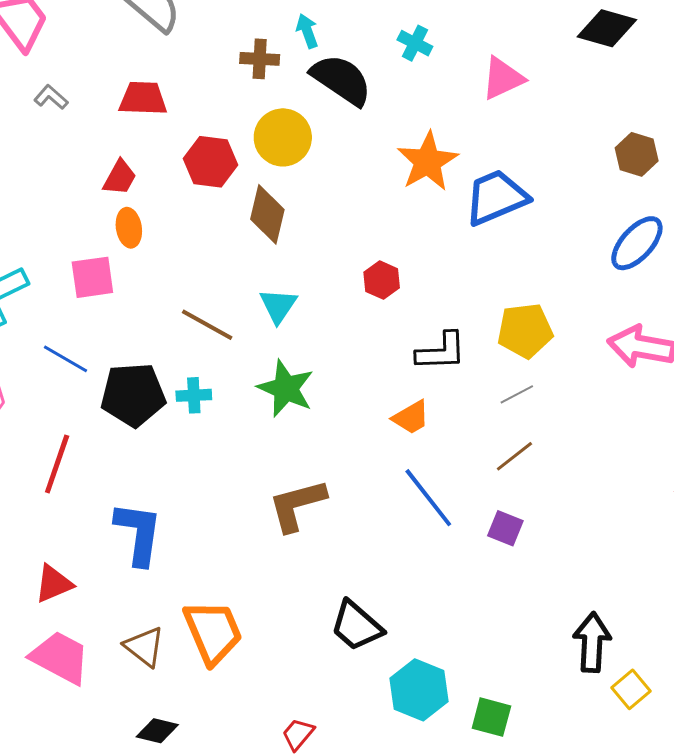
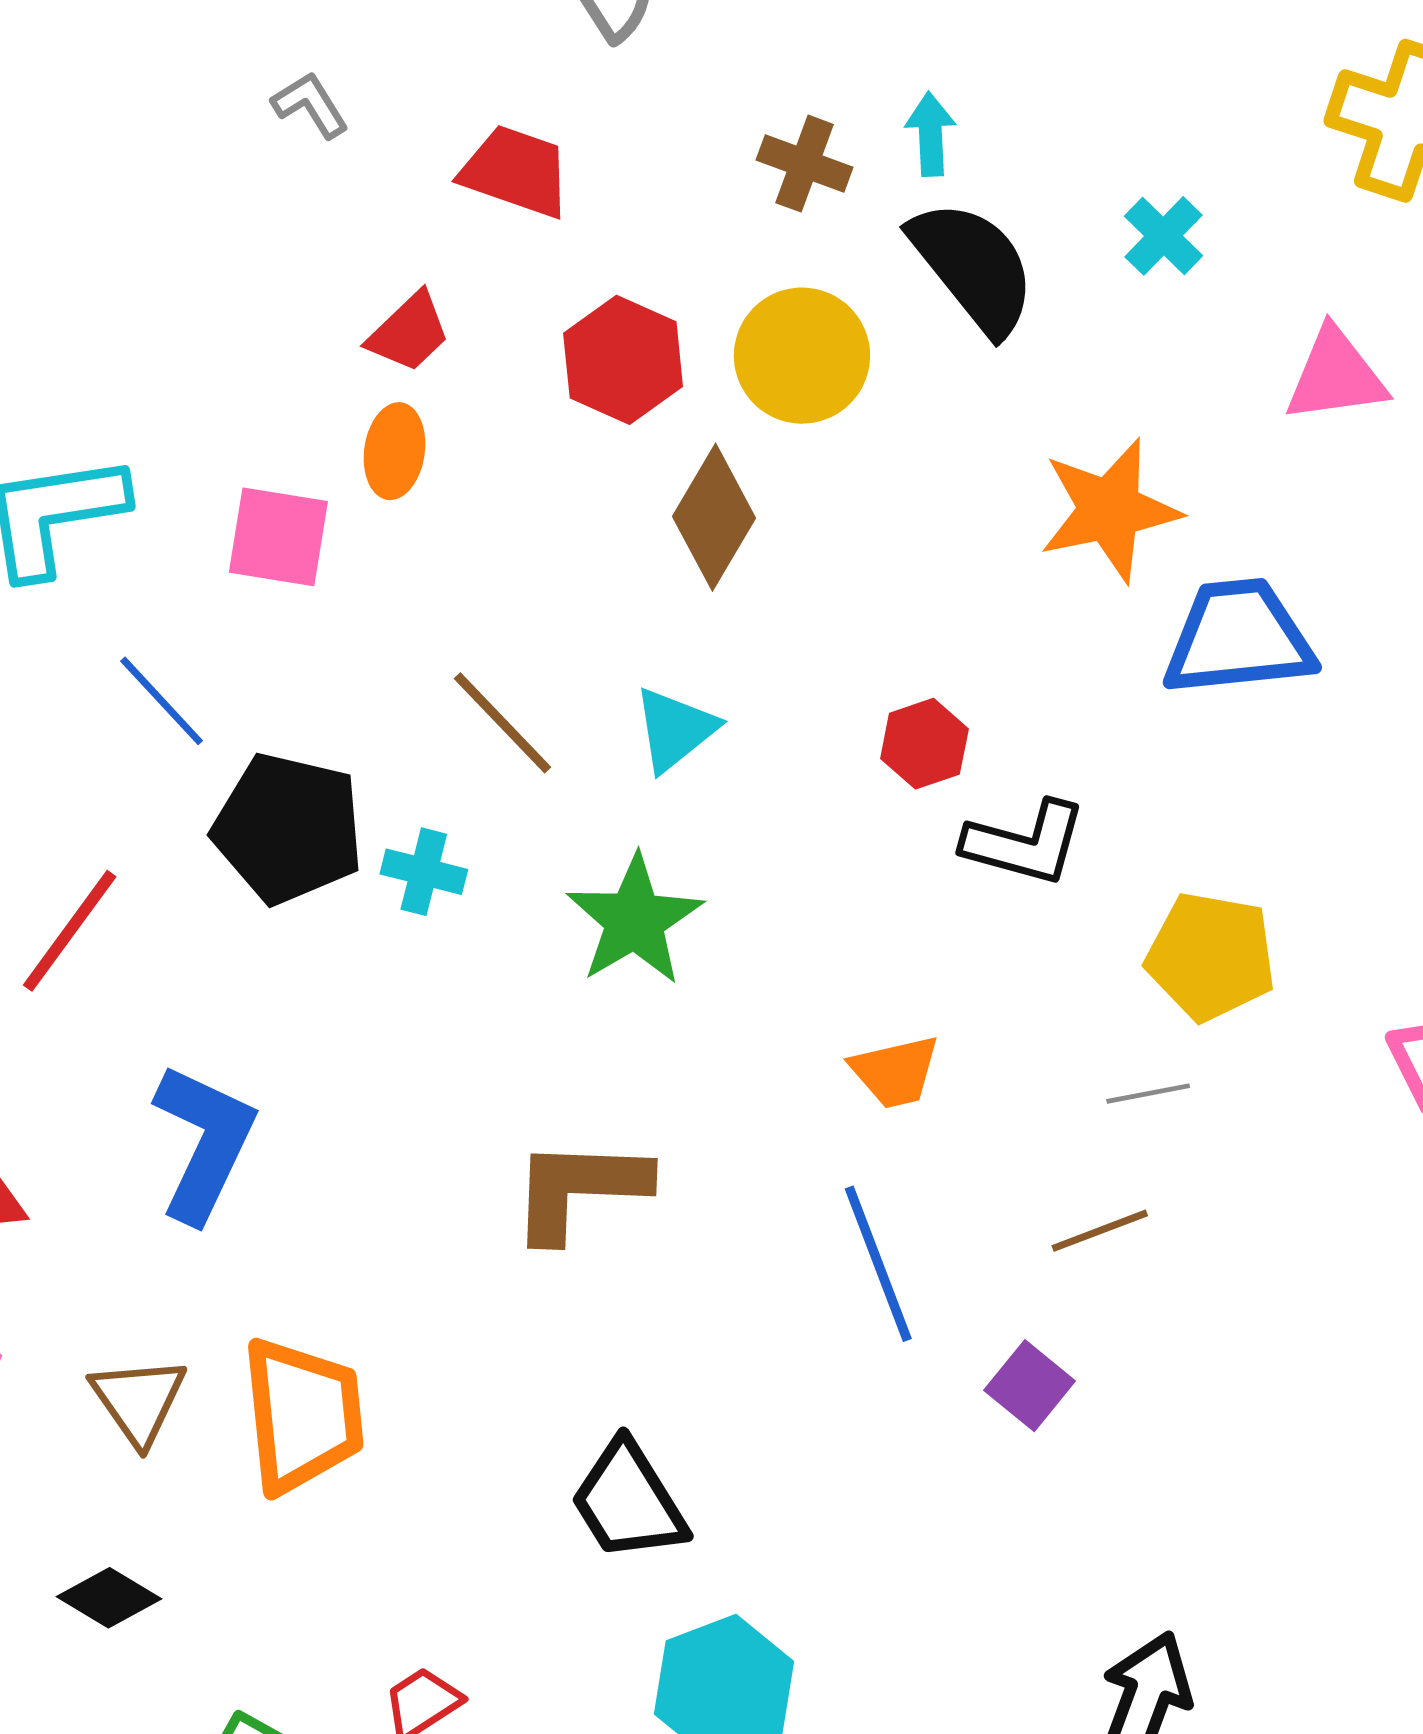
black L-shape: (441, 351) -> (1025, 843), moved

